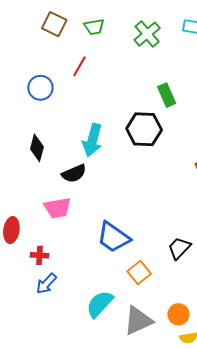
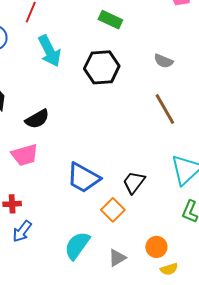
green rectangle: (167, 95) -> (110, 20), moved, turned -35
cyan arrow: (92, 140) -> (50, 51), moved, turned -36
black trapezoid: (179, 248) -> (134, 182), moved
gray triangle: (138, 321) -> (117, 258), size x0.6

